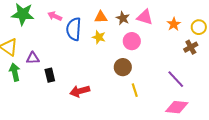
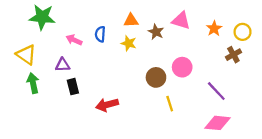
pink arrow: (55, 16) -> (74, 40), moved
brown star: (123, 18) -> (156, 32), moved
blue semicircle: (74, 29) -> (100, 34), size x0.6
pink circle: (132, 41) -> (182, 67), moved
purple triangle: (33, 58) -> (63, 65), moved

